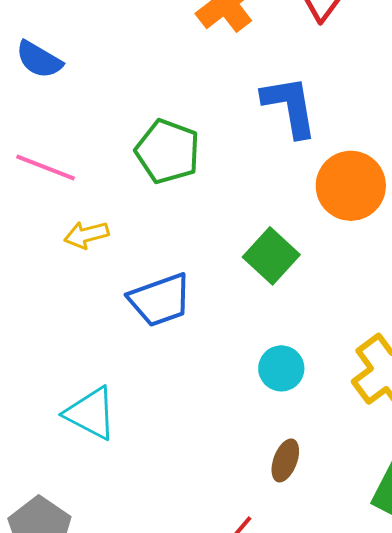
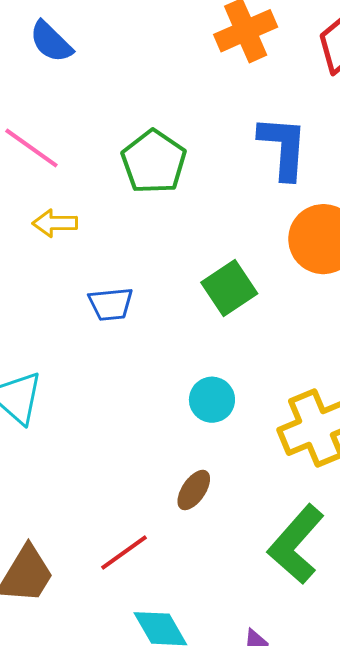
blue trapezoid: (160, 300) -> (111, 304), size x0.7

